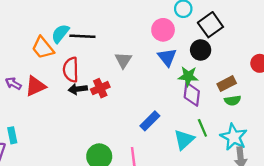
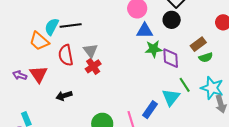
blue triangle: (167, 57) -> (145, 31), turned -42
gray triangle: (123, 60) -> (90, 51), moved
green star: (188, 76) -> (154, 49), moved
red triangle: (36, 86) -> (39, 74), turned -30
black arrow: (78, 89) -> (64, 96), moved
blue rectangle: (150, 121) -> (150, 110), moved

